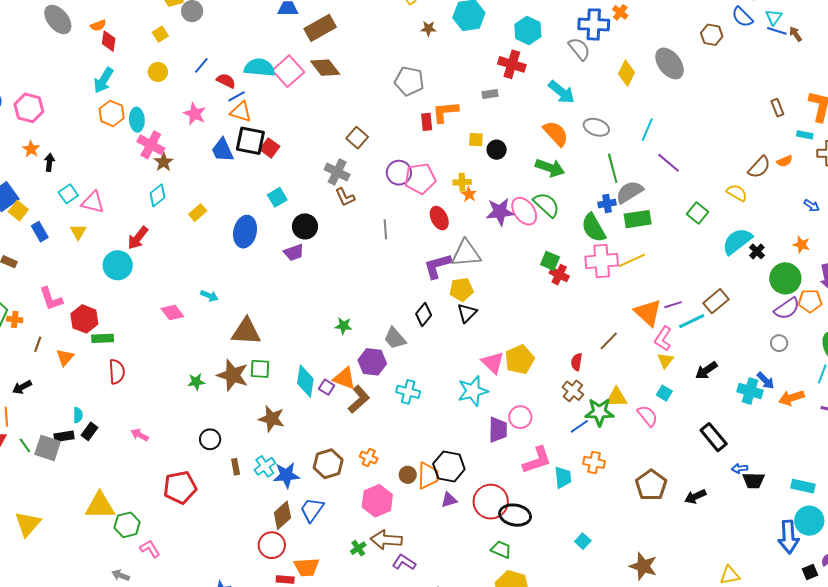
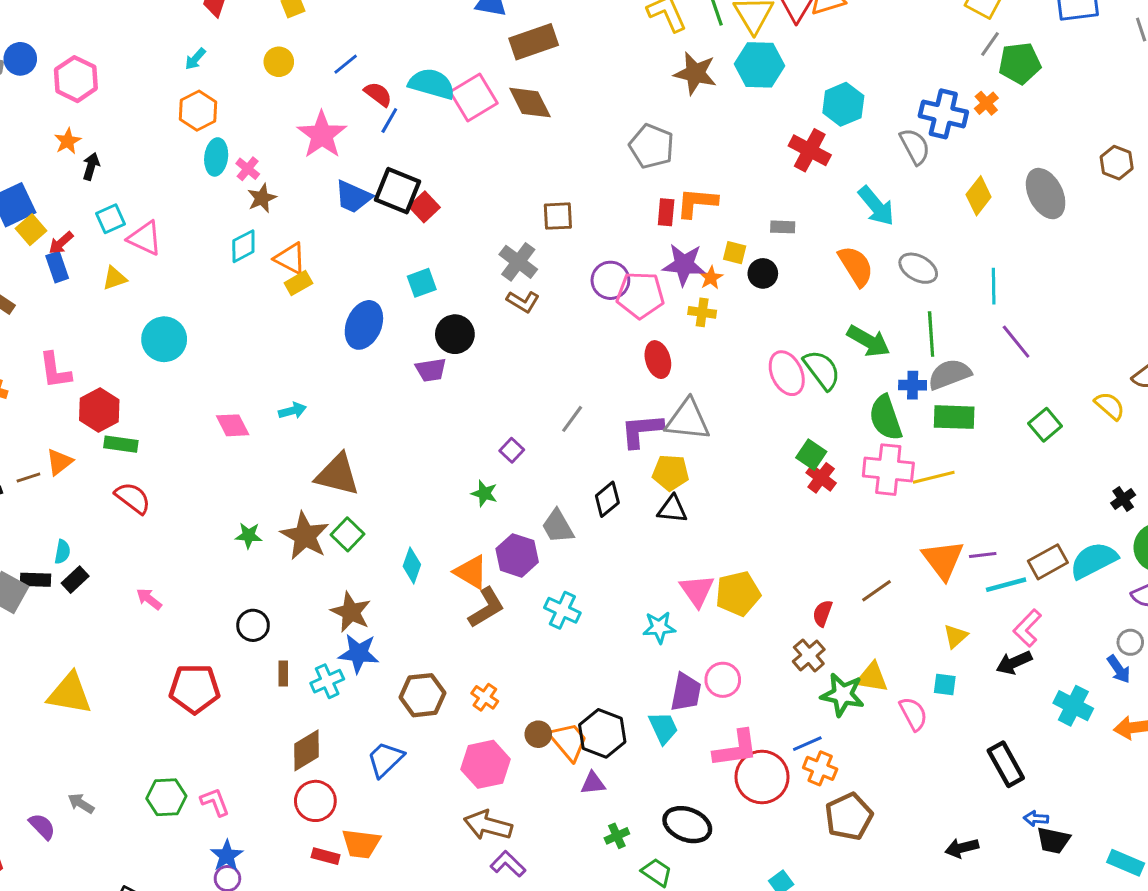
brown star: (428, 29) -> (695, 73), size x1.8
cyan arrow: (104, 80) -> (195, 59), size x0.6
gray rectangle: (490, 94) -> (783, 227), moved
blue line: (237, 96) -> (389, 120), turned -42
orange triangle: (241, 112) -> (290, 258), moved
pink star: (195, 114) -> (322, 135), size x1.4
cyan ellipse: (137, 120) -> (216, 157), moved
cyan line: (647, 130) -> (994, 286), turned -35
brown square: (357, 138) -> (558, 216), turned 35
pink cross: (151, 145) -> (248, 169), size x0.6
blue trapezoid: (222, 150) -> (353, 197), turned -52
green arrow: (550, 168) -> (868, 341), moved
orange star: (469, 194) -> (711, 278), moved
brown L-shape: (345, 197) -> (523, 302), turned -45
purple star: (500, 212) -> (684, 265), moved
gray line: (385, 229) -> (572, 419), moved, turned 30
yellow triangle: (78, 232) -> (115, 278), turned 30
red arrow: (138, 238) -> (61, 243), moved, size x0.7
cyan semicircle: (737, 241) -> (1094, 560), moved
cyan arrow: (209, 296) -> (292, 411), turned -48
black triangle: (467, 313) -> (672, 509), turned 40
pink L-shape: (663, 339) -> (1027, 628), moved
brown line: (38, 344) -> (28, 478), moved, turned 42
green square: (260, 369) -> (347, 534), turned 30
red semicircle: (117, 372) -> (133, 498), turned -60
cyan diamond: (305, 381) -> (412, 565), size x0.7
blue arrow: (766, 381) -> (1119, 669), moved
purple square: (327, 387) -> (512, 450), moved
cyan star: (473, 391) -> (659, 627), size x0.7
cyan square: (664, 393) -> (945, 684), turned -35
blue line: (579, 426) -> (807, 744), moved
blue star: (286, 475) -> (359, 653), moved
orange trapezoid: (428, 476) -> (568, 741), turned -52
cyan trapezoid: (563, 477) -> (663, 728), moved, turned -30
brown pentagon: (651, 485) -> (849, 817), moved
red circle: (491, 502) -> (762, 777), moved
brown diamond: (282, 515) -> (306, 750), moved
green hexagon: (127, 525) -> (166, 797), moved
green cross: (358, 548) -> (617, 836), moved
pink L-shape: (150, 549) -> (215, 802), moved

